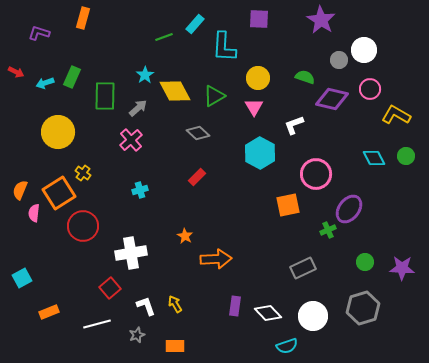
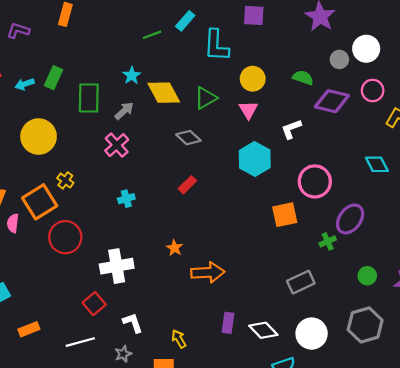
yellow arrow: (175, 304) -> (179, 339), moved

